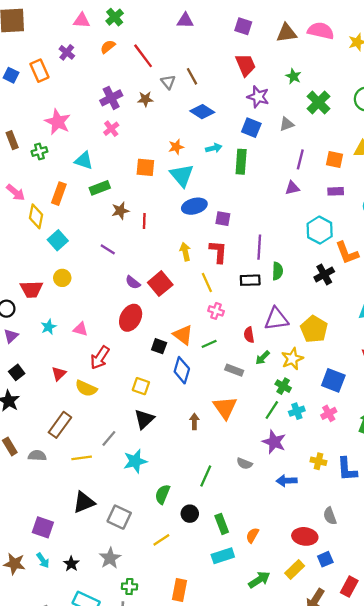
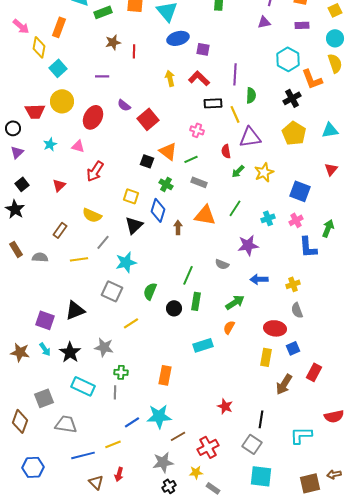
green rectangle: (100, 188) -> (103, 12), moved
purple line: (108, 249) -> (102, 76), turned -32
red L-shape: (218, 252) -> (199, 78), turned -50
yellow circle: (62, 278) -> (62, 101), size x1.5
black rectangle: (250, 280) -> (213, 103), moved
yellow line: (207, 282) -> (235, 114), moved
red square: (160, 284) -> (148, 119), moved
red ellipse: (131, 318) -> (93, 117), moved
yellow pentagon: (314, 329) -> (294, 133), moved
blue diamond: (182, 370) -> (158, 210), moved
gray rectangle: (234, 370) -> (199, 182), moved
green cross: (283, 386) -> (166, 184), moved
yellow semicircle: (86, 388) -> (92, 215), moved
orange triangle: (225, 408) -> (205, 215), turned -45
green line: (272, 410) -> (235, 208), moved
brown rectangle: (60, 425) -> (60, 230), size x0.7
purple star: (274, 442) -> (248, 245), turned -30
yellow cross: (318, 461) -> (293, 284), moved, turned -32
blue L-shape: (347, 469) -> (308, 247), moved
black triangle: (84, 502) -> (75, 310), moved
gray square: (119, 517) -> (112, 291), moved
green rectangle: (222, 524) -> (196, 301), moved, turned 30
yellow line: (161, 540) -> (131, 323), moved
gray star: (110, 558) -> (104, 347), turned -30
black star: (71, 564) -> (70, 352), size x1.5
yellow rectangle: (295, 569) -> (266, 357), turned -36
green arrow: (259, 580) -> (235, 302), moved

